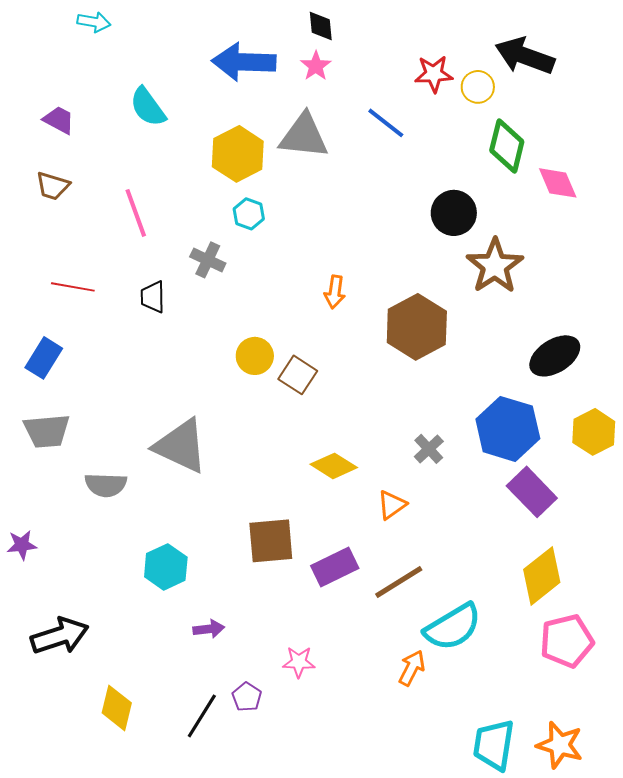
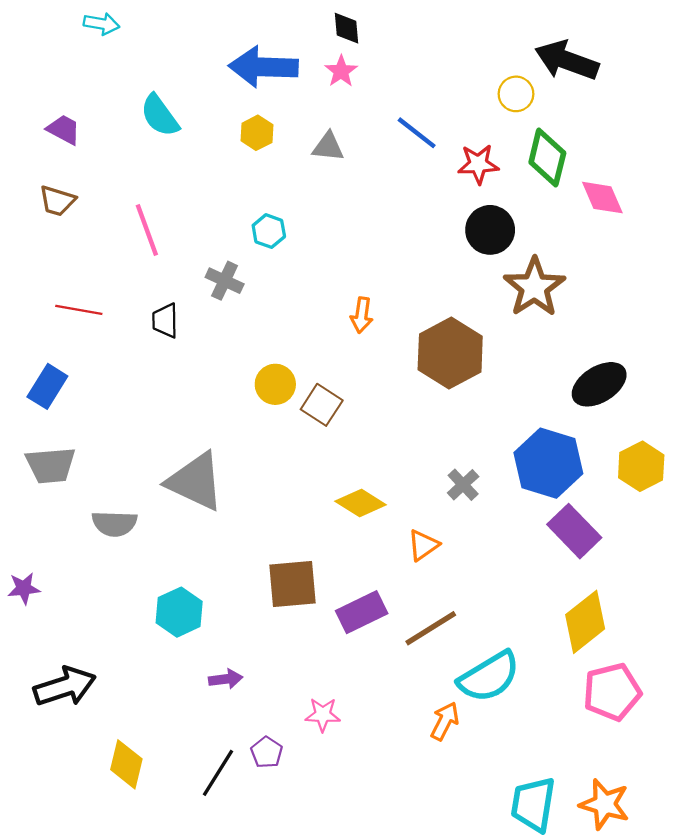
red star: (434, 74) -> (478, 164), moved
gray triangle: (304, 136) -> (328, 147), size x0.6
yellow hexagon: (238, 154) -> (257, 133), moved, size x0.6

